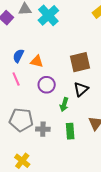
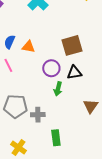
purple circle: (47, 85) -> (51, 68), moved
black triangle: (81, 89) -> (74, 73), turned 35
green rectangle: (70, 131) -> (56, 138), moved

